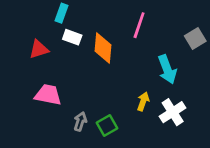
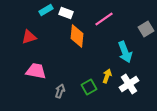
cyan rectangle: (62, 13) -> (46, 10), turned 40
pink line: (139, 25) -> (104, 19), turned 36
white rectangle: (72, 37) -> (66, 13), moved
green square: (107, 126) -> (89, 87), moved

